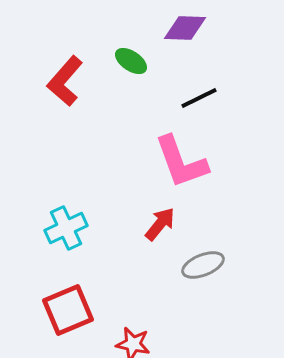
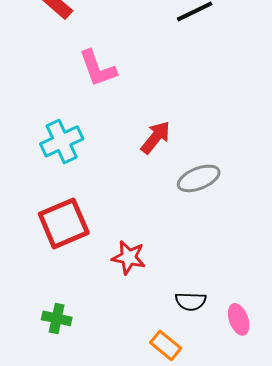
pink L-shape: (181, 162) -> (98, 68), moved, size x0.7

